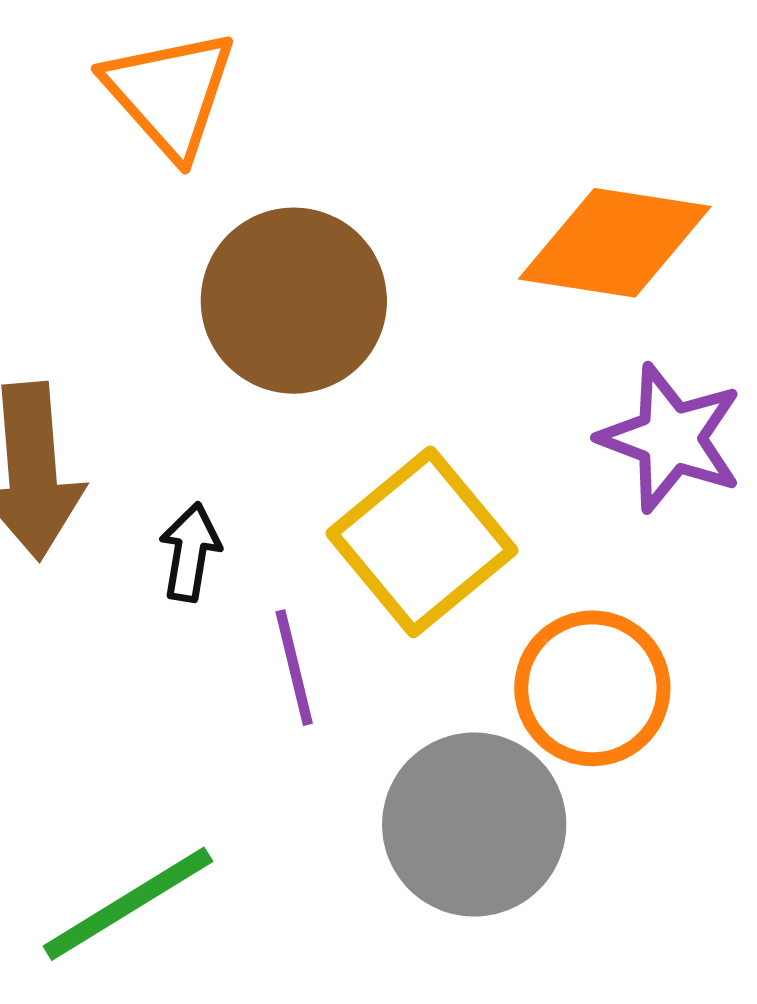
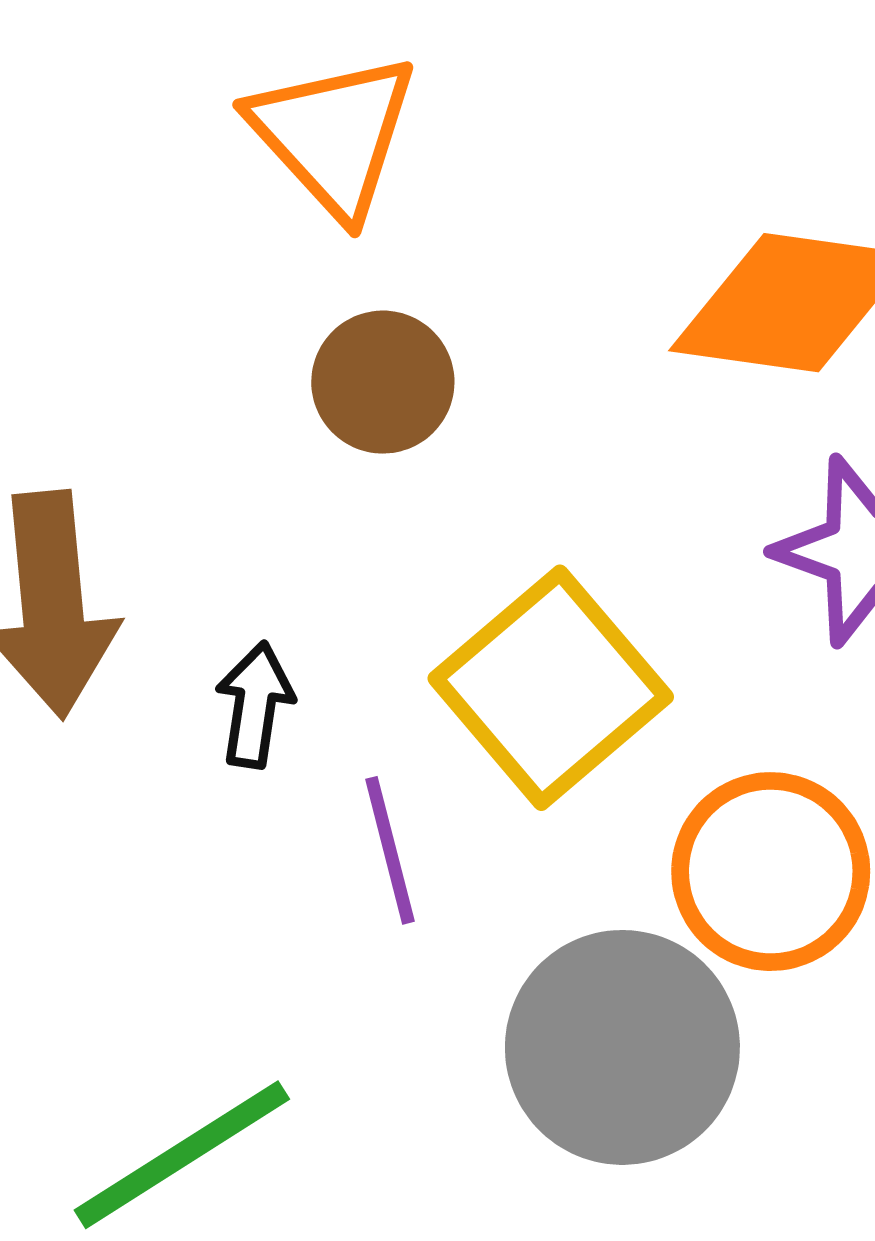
orange triangle: (170, 93) -> (333, 135), moved
brown circle: (294, 301) -> (383, 382), size x0.6

